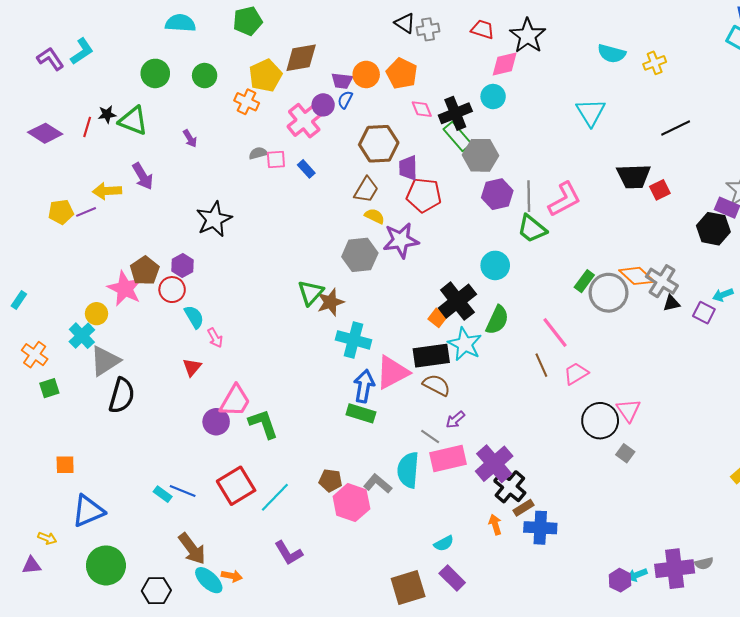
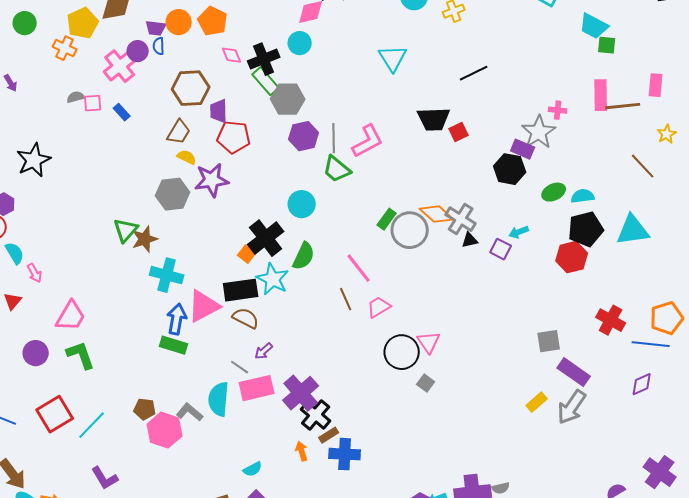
blue semicircle: (345, 100) -> (159, 46), turned -30
pink trapezoid: (235, 401) -> (71, 316), moved

